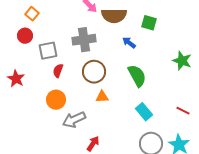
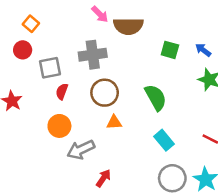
green square: (149, 23) -> (170, 50), moved
blue arrow: (129, 43) -> (203, 50), moved

